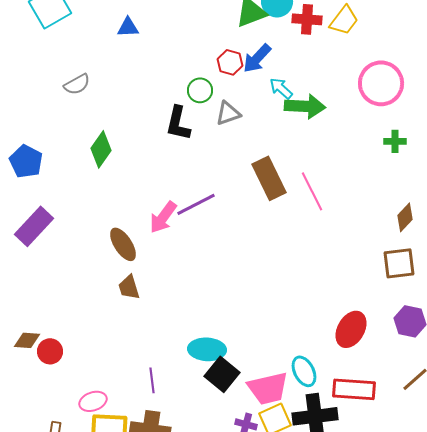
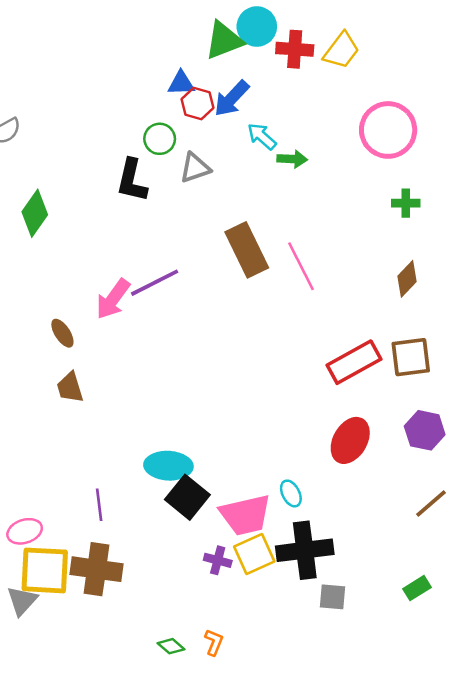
blue triangle: (128, 27) -> (181, 83), moved
green arrow: (305, 106) -> (292, 159), size x0.6
brown diamond: (405, 217) -> (407, 279), moved
brown ellipse: (123, 244) -> (62, 333), size x0.7
cyan ellipse: (304, 371) -> (291, 493), size x0.7
red rectangle: (354, 389) -> (354, 362), moved, turned -33

